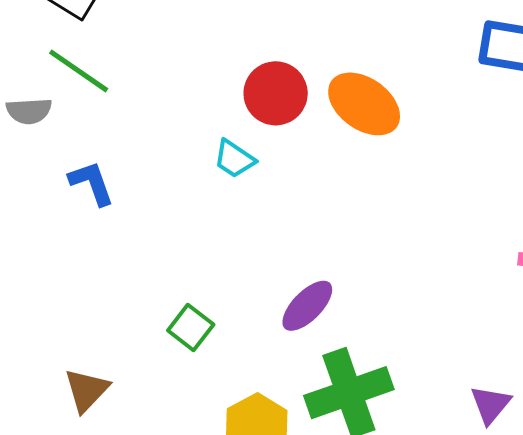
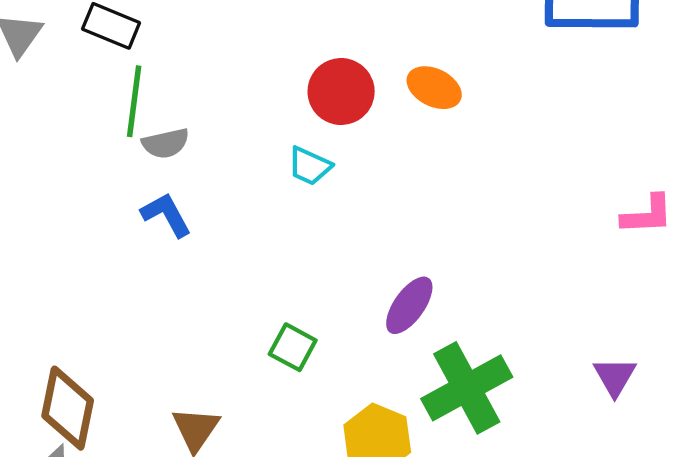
green line: (79, 71) -> (134, 101), turned 72
orange ellipse: (364, 104) -> (434, 88), size x0.7
gray semicircle: (29, 111) -> (166, 143), moved

